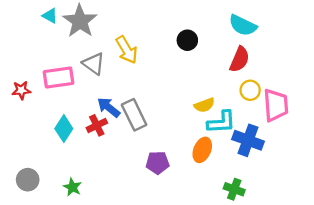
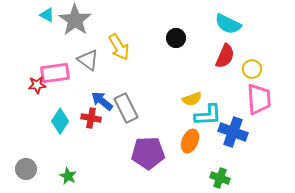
red star: (21, 90) -> (37, 85), moved
yellow circle: (250, 90) -> (252, 69), moved
red cross: (97, 125) -> (91, 118), turned 36
purple pentagon: (158, 163) -> (148, 153), size x1.5

